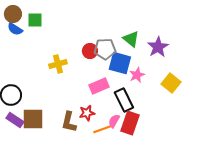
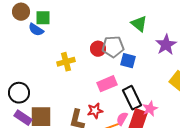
blue semicircle: (15, 29) -> (36, 30), moved
green triangle: (131, 39) -> (139, 24), moved
blue square: (120, 63) -> (128, 61), size x0.7
pink star: (137, 75) -> (150, 109), moved

